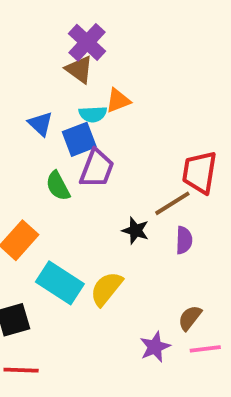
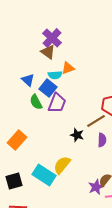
blue square: (79, 139) -> (48, 88), turned -30
green semicircle: (58, 186) -> (36, 102), moved
cyan rectangle: (60, 283) -> (44, 175), moved
purple star: (155, 347) -> (96, 187), moved

